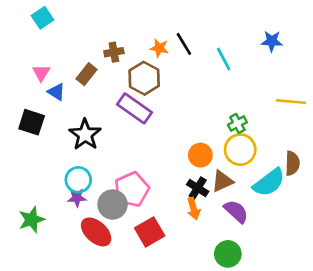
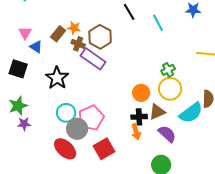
orange star: (159, 48) -> (74, 28), moved
brown cross: (114, 52) -> (78, 44), moved, turned 32
cyan circle: (78, 180) -> (66, 113), moved
black cross: (198, 188) -> (139, 117), turned -35
purple star: (77, 198) -> (24, 124), moved
green star: (32, 220) -> (18, 106), moved

